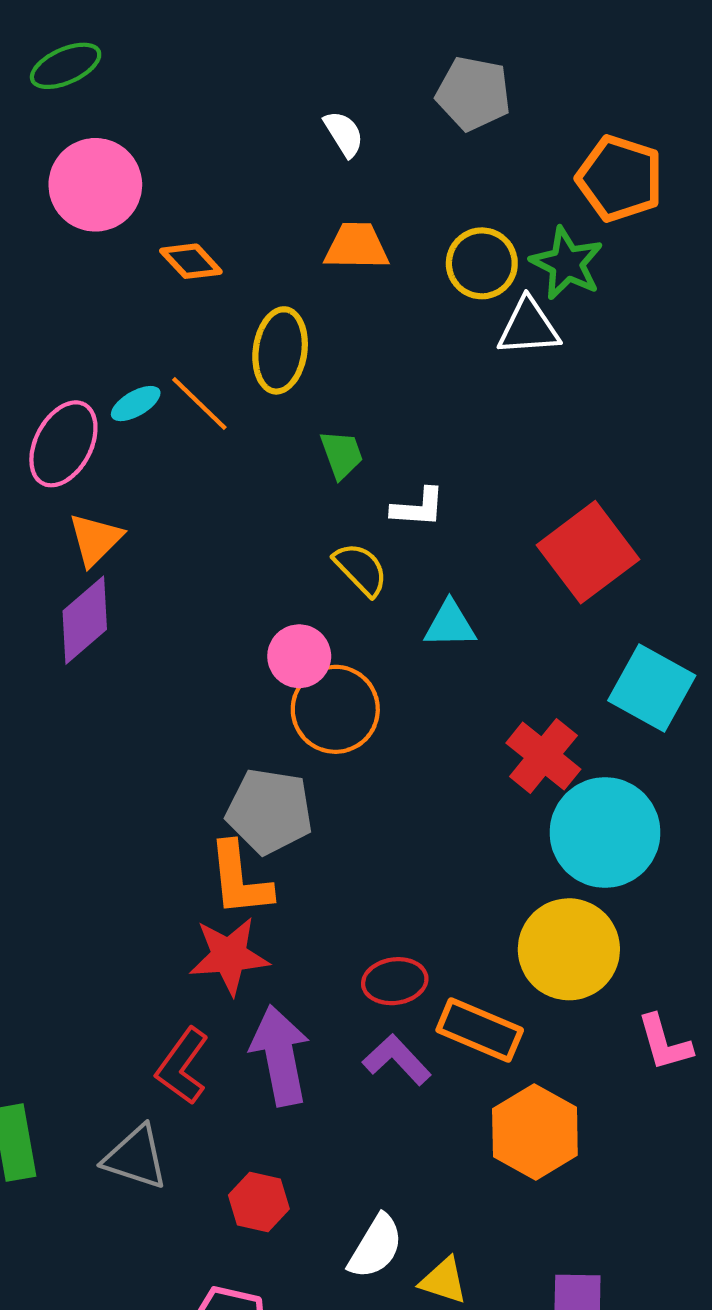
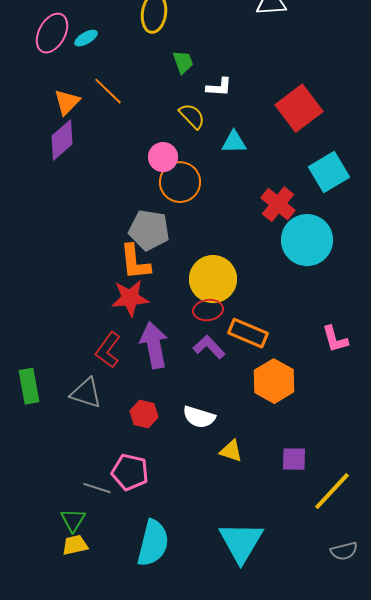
orange line: (199, 404) -> (108, 91), moved
pink ellipse: (63, 444) -> (52, 33), moved
cyan square: (652, 688) -> (329, 172), turned 30
yellow circle: (569, 949) -> (213, 279), moved
white semicircle: (376, 1247) -> (199, 417), moved, turned 76

